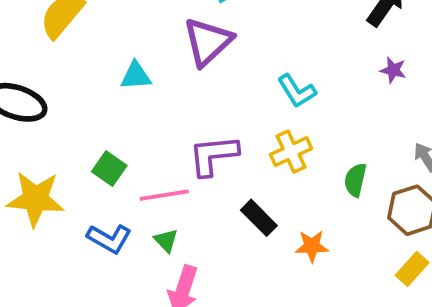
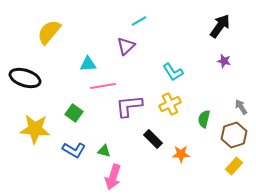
purple triangle: (208, 42) -> (126, 46), size x0.7
pink line: (164, 195) -> (103, 86), moved
green triangle: (166, 241) -> (104, 151), turned -32

